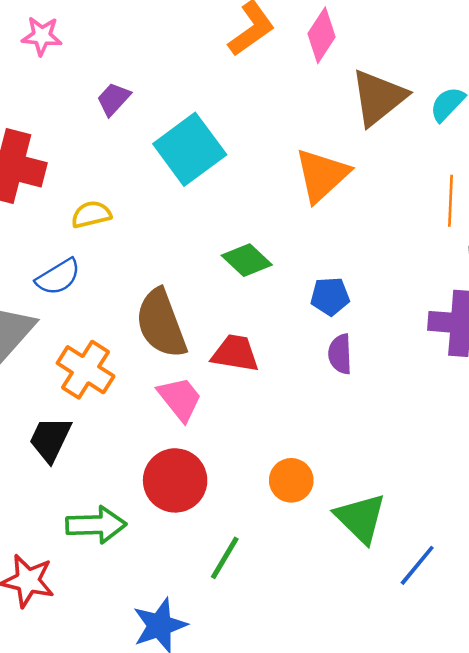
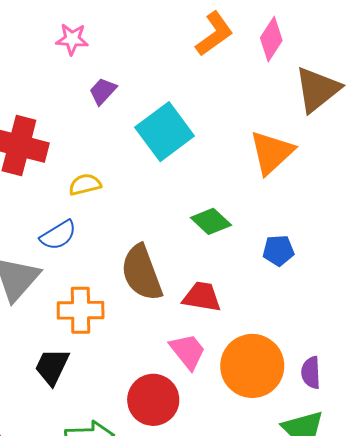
pink star: (42, 36) -> (72, 39), moved
purple semicircle: (340, 354) -> (311, 373), moved
orange cross: (86, 370) -> (81, 310), turned -33
pink trapezoid: (180, 399) -> (188, 351), moved
orange circle: (291, 480) -> (252, 366), moved, size x1.8

